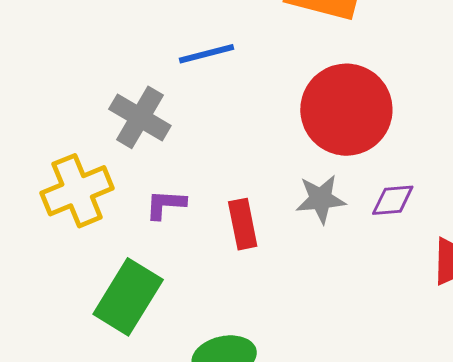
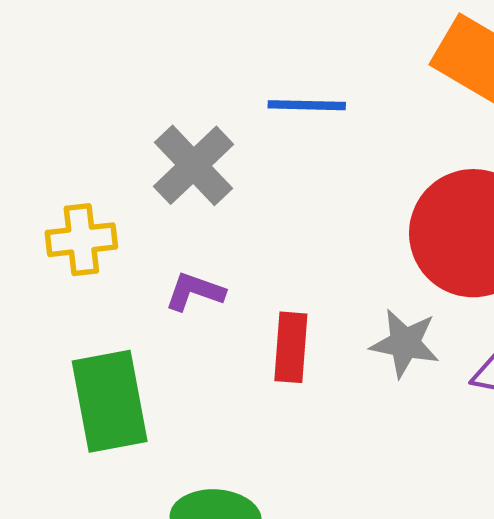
yellow cross: (77, 191) -> (81, 240), size x0.7
green rectangle: (128, 297) -> (110, 401), turned -58

